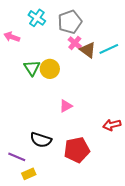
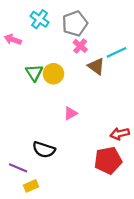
brown triangle: (88, 50) -> (96, 66), moved
red pentagon: (77, 150) -> (108, 160), moved

